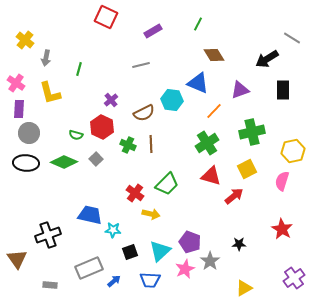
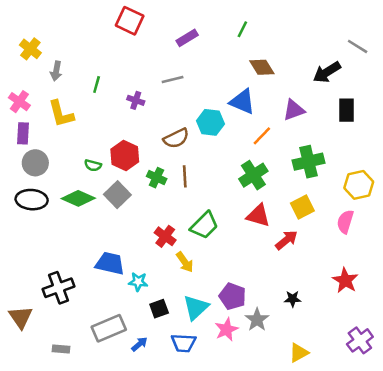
purple cross: (111, 100) -> (136, 100), moved, turned -32
gray square: (96, 159) -> (117, 195), size x1.5
yellow arrow: (151, 214) -> (185, 262), turned 42

